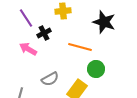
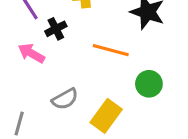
green circle: (96, 69) -> (149, 84), moved

